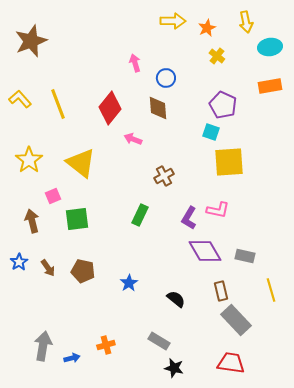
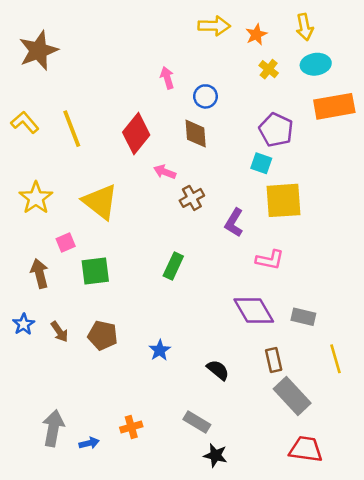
cyan ellipse: (270, 47) -> (316, 64), moved
orange rectangle: (270, 86) -> (334, 106), size x1.4
brown cross: (164, 176) -> (192, 198), moved
purple L-shape: (189, 218) -> (234, 223), moved
red trapezoid: (231, 363) -> (306, 449), moved

